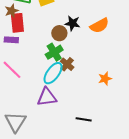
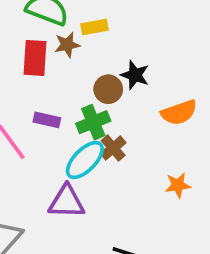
brown star: (12, 11) -> (67, 45), moved
orange semicircle: (99, 26) -> (179, 113), moved
purple rectangle: (11, 40) -> (47, 120), moved

